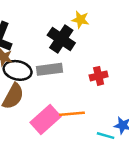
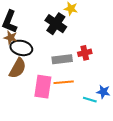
gray rectangle: (49, 69) -> (62, 59), moved
pink rectangle: (45, 120) -> (43, 87), turned -40

